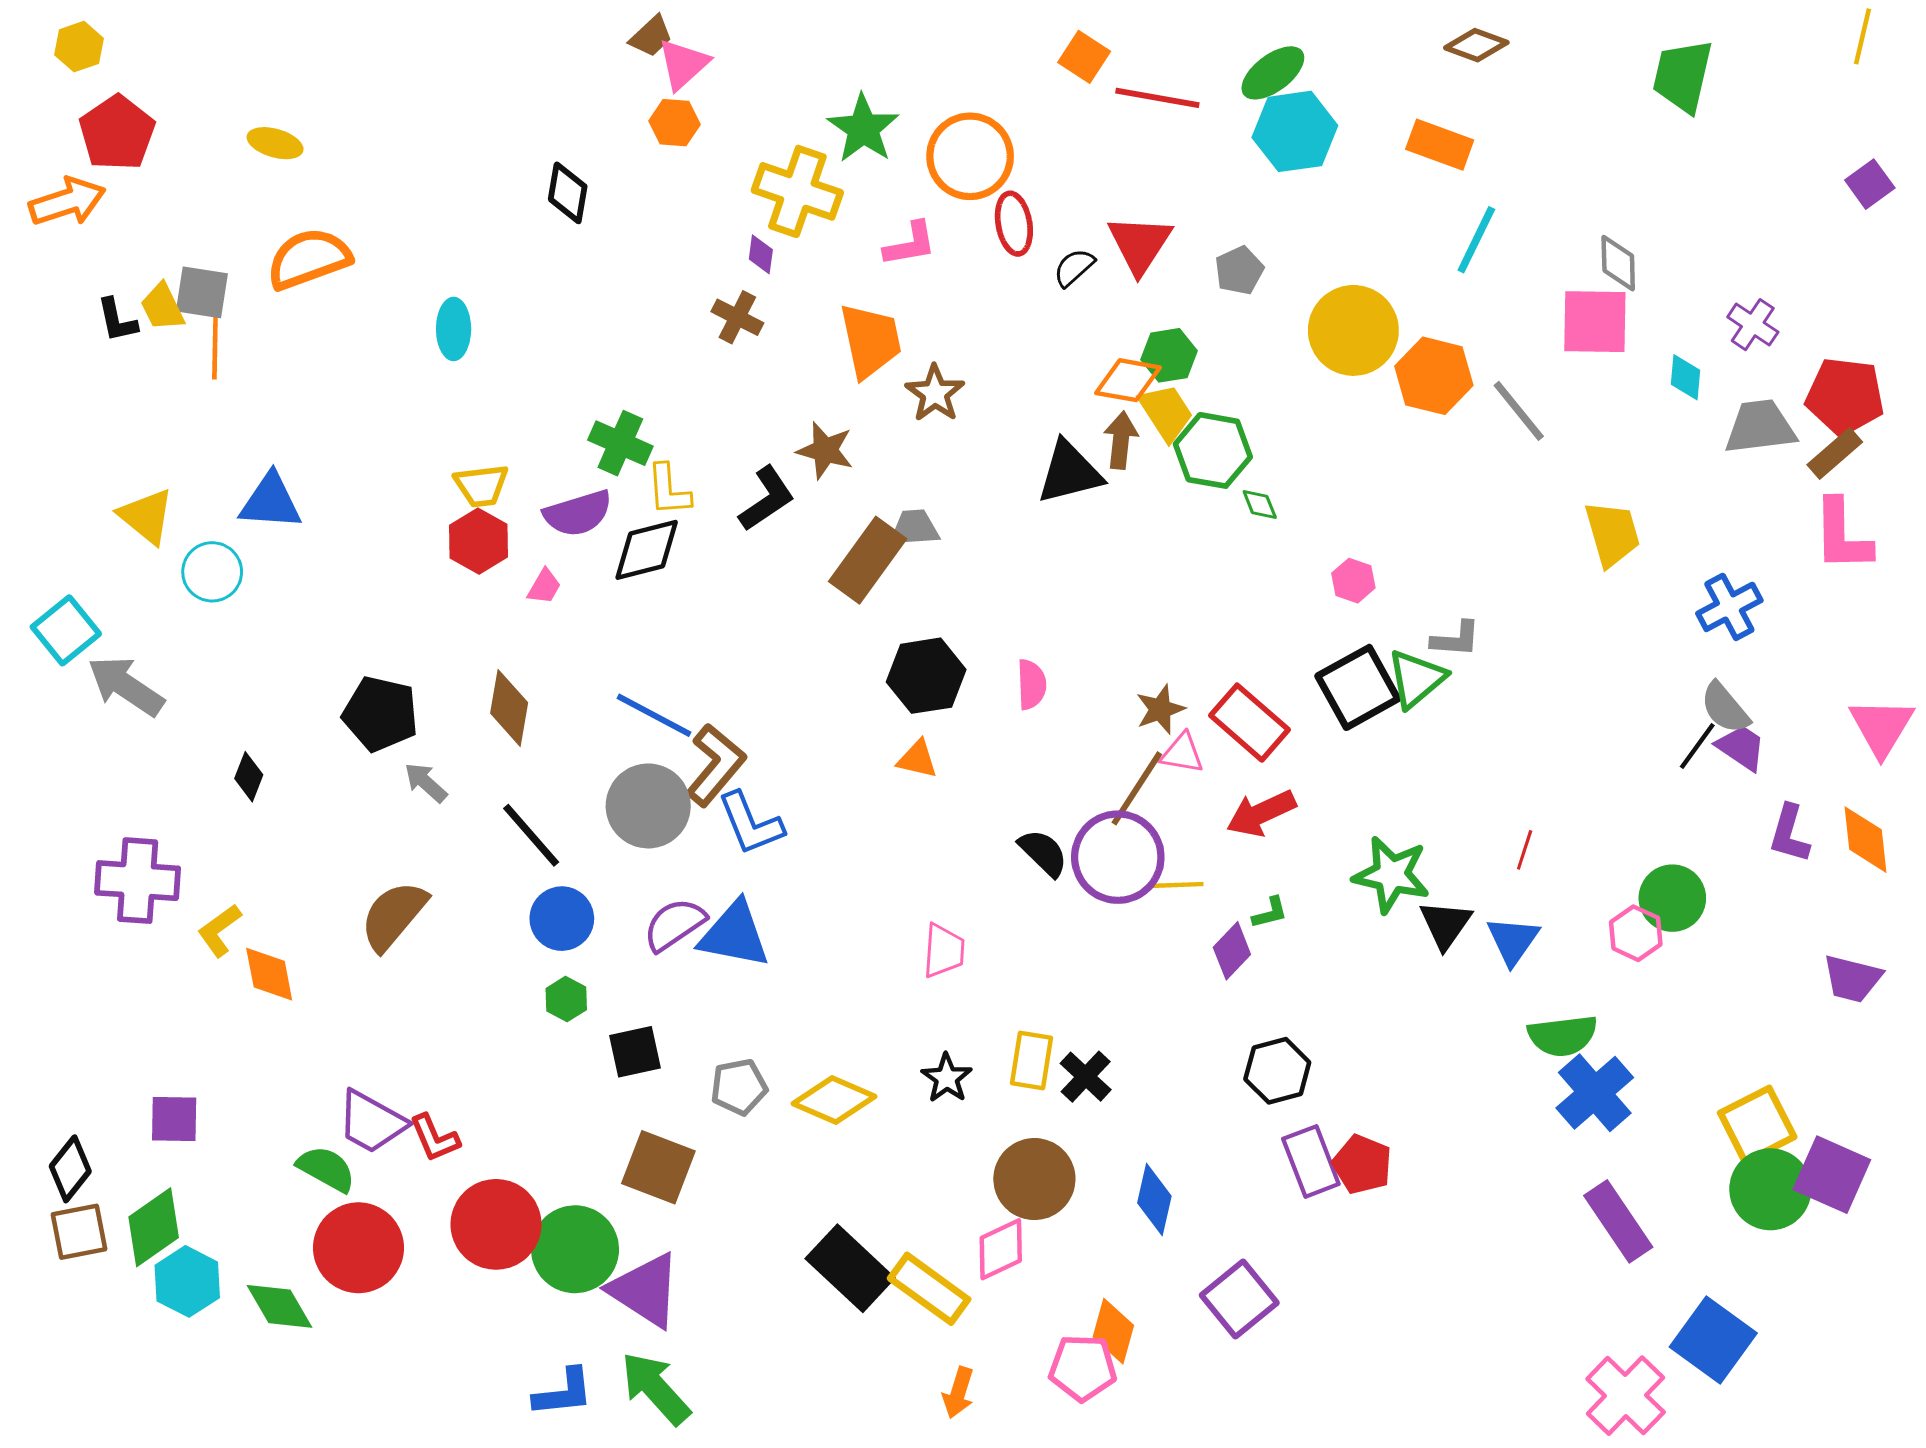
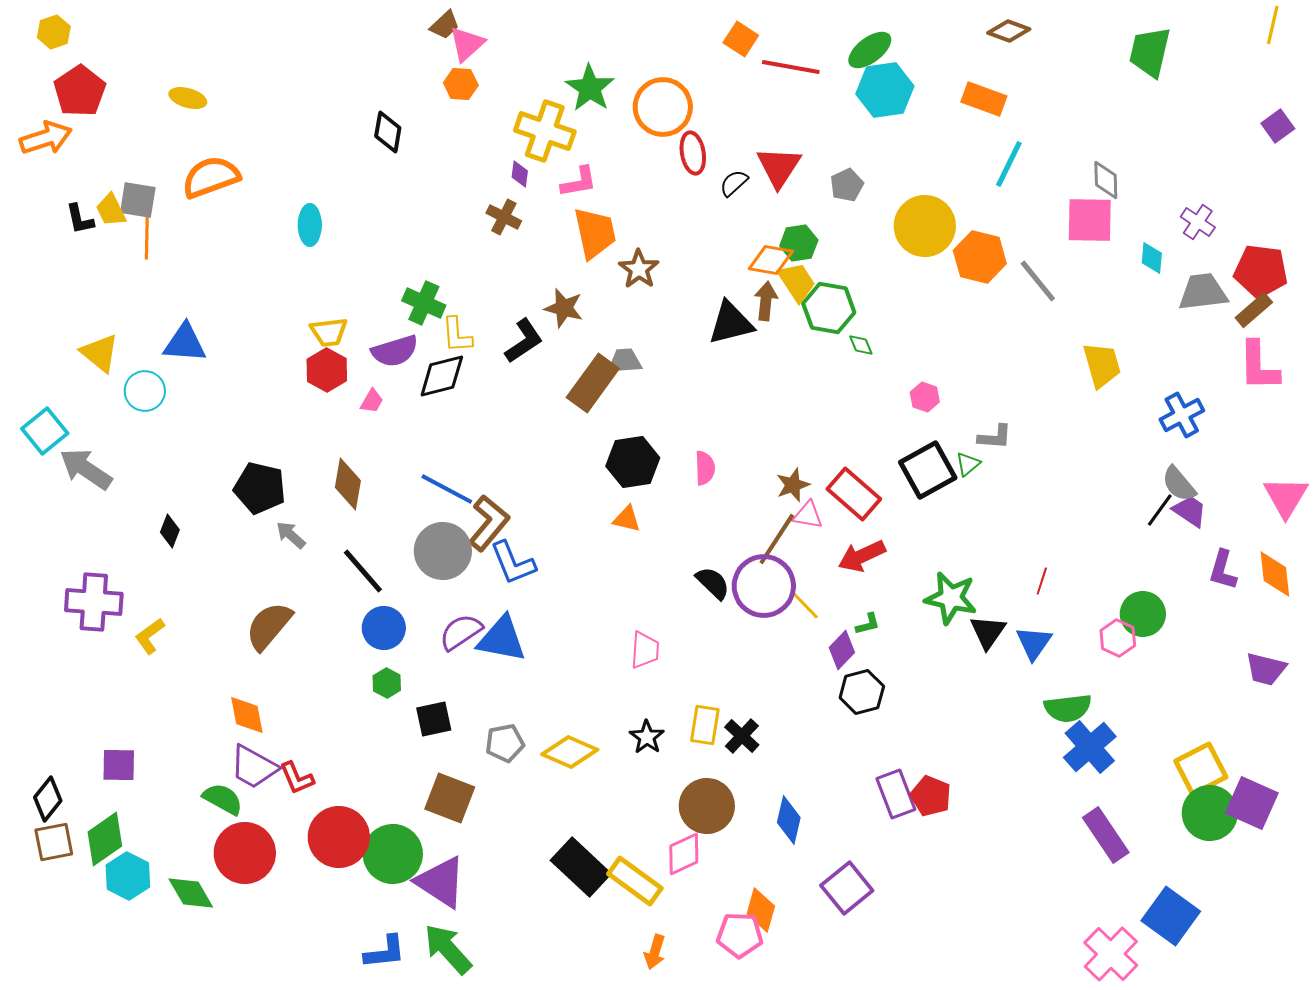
pink L-shape: (910, 244) -> (579, 182), moved
green triangle: (1416, 679) -> (968, 464), size x0.6
yellow line: (1178, 885) -> (805, 605), turned 48
orange diamond: (269, 974) -> (247, 715), moved
black hexagon: (1277, 1071) -> (862, 692), moved

